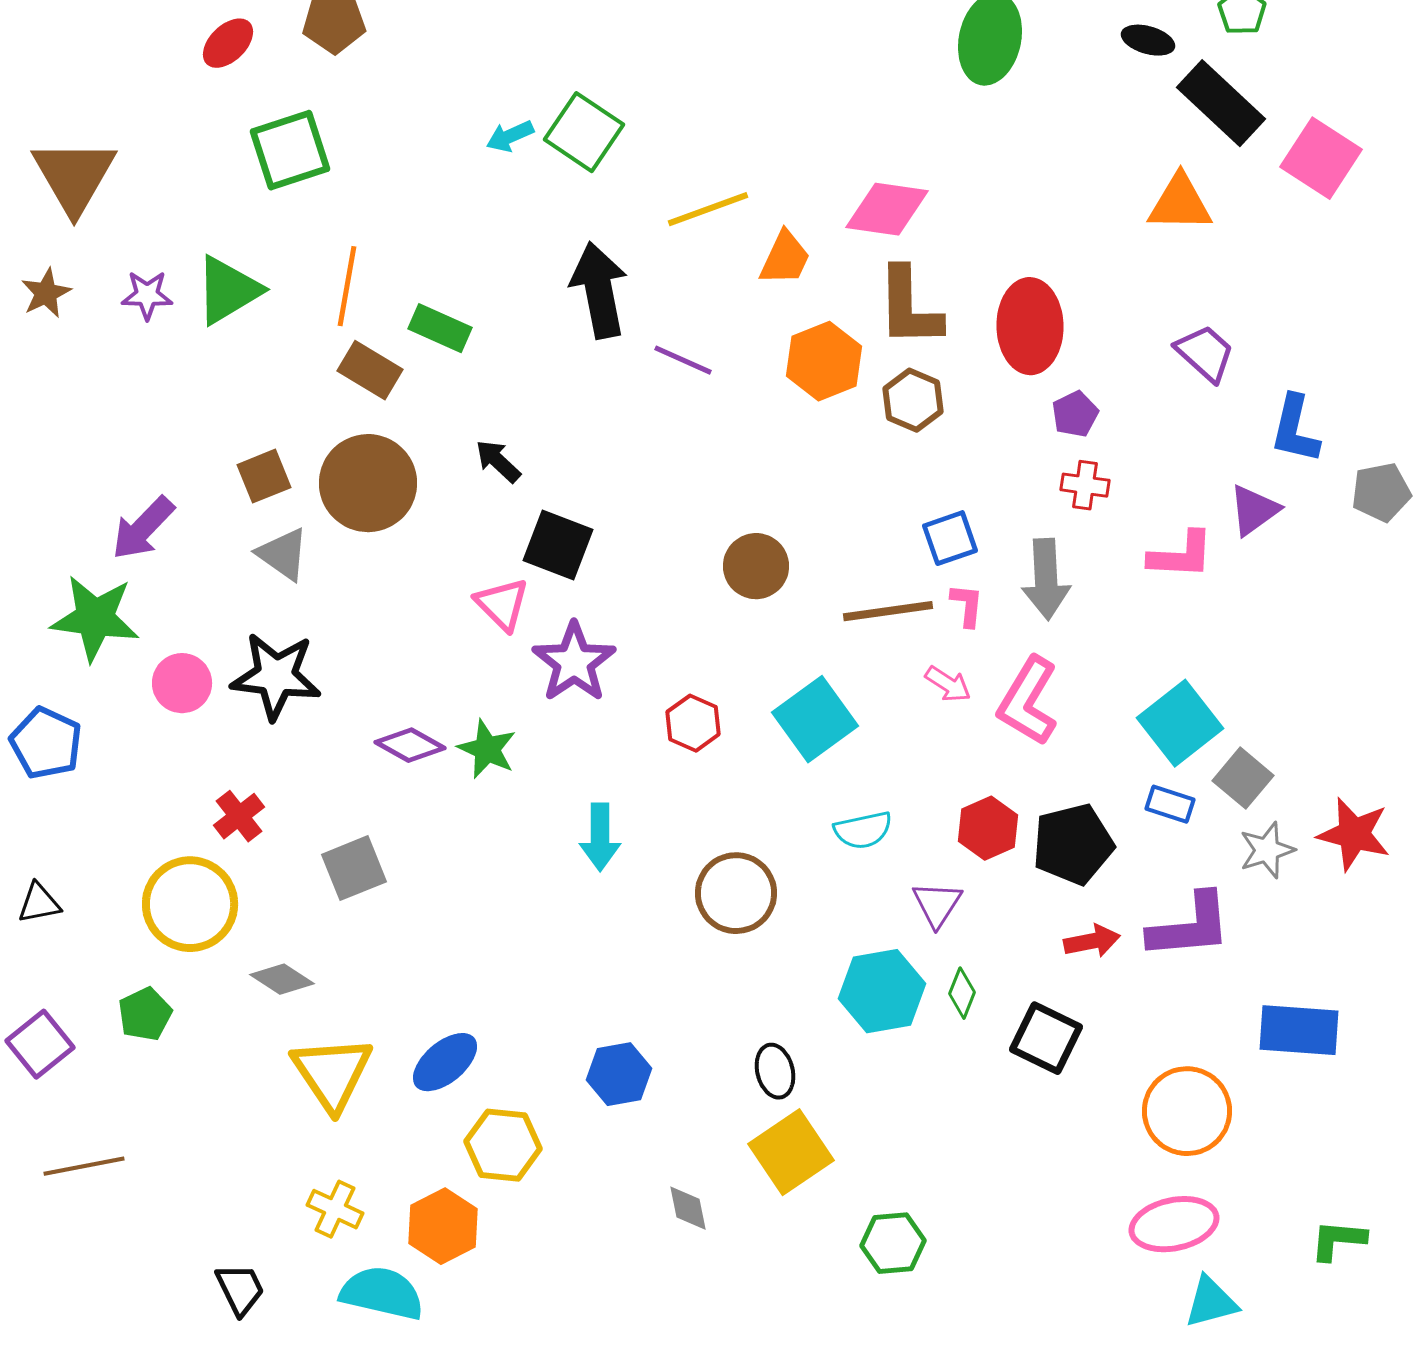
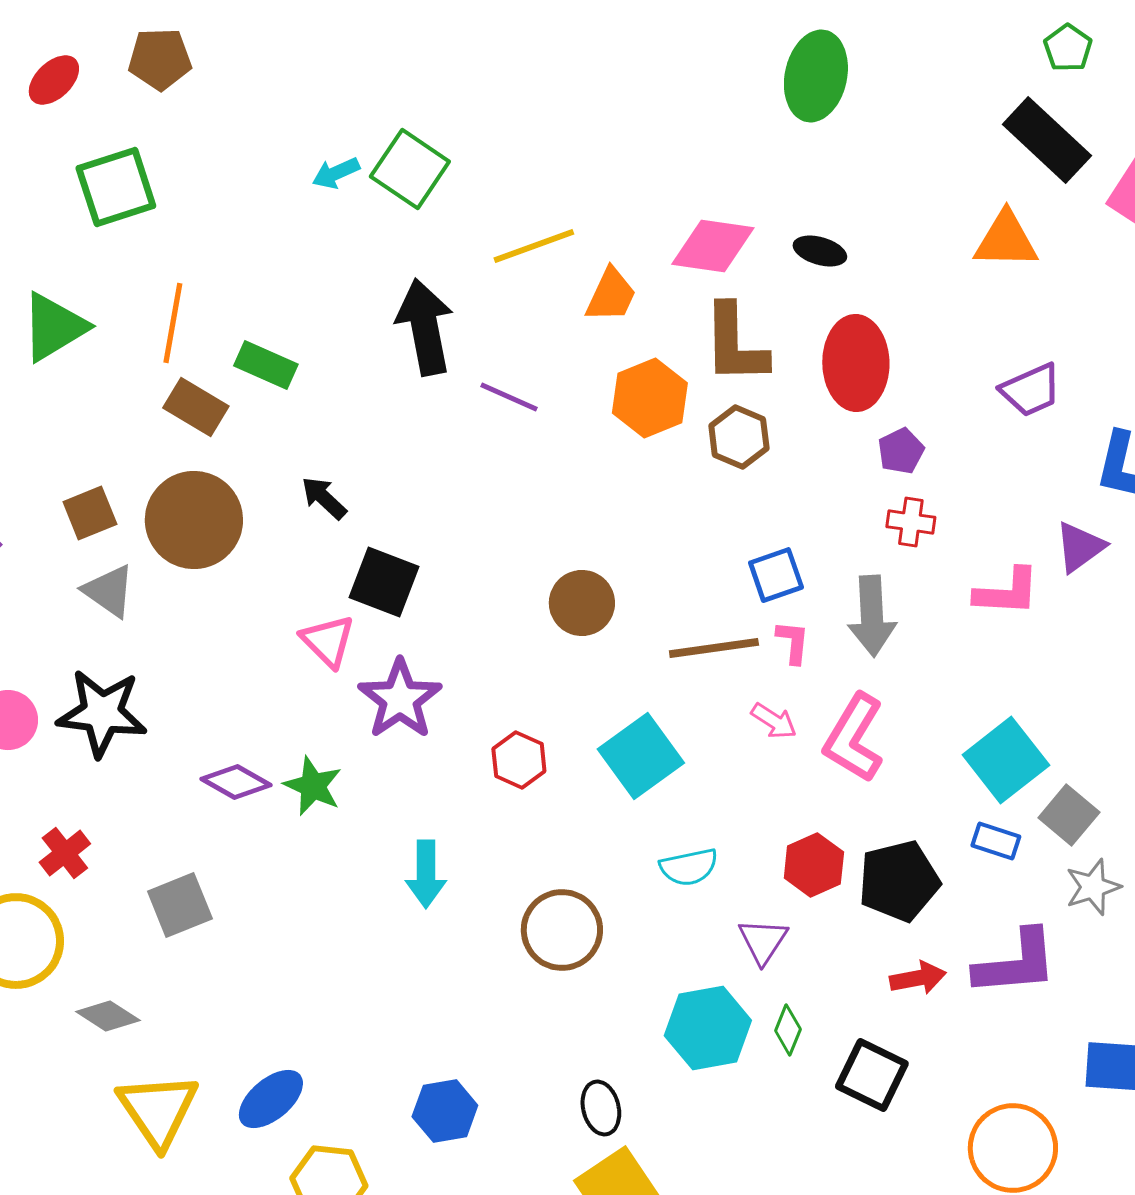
black ellipse: (1148, 40) -> (820, 251), moved
purple trapezoid: (1205, 353) -> (1031, 390), turned 114

